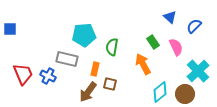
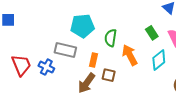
orange arrow: (143, 64) -> (130, 55), moved
cyan diamond: (160, 92) -> (159, 60), moved

